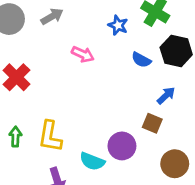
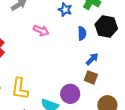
blue semicircle: (141, 60) -> (82, 33), turned -120
blue arrow: (166, 96) -> (92, 59), moved

